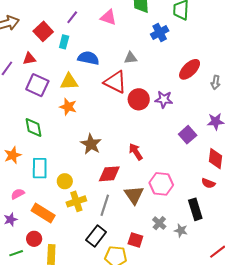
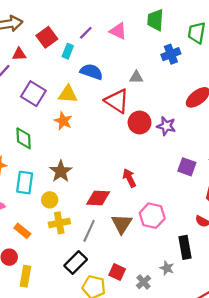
purple line: (72, 17) -> (86, 33), moved
red triangle: (29, 59) -> (19, 54), moved
purple square: (188, 135) -> (187, 167), turned -36
brown star: (91, 144) -> (61, 171), moved
orange rectangle: (43, 213) -> (22, 231), size x0.7
gray cross: (159, 223) -> (144, 282), moved

